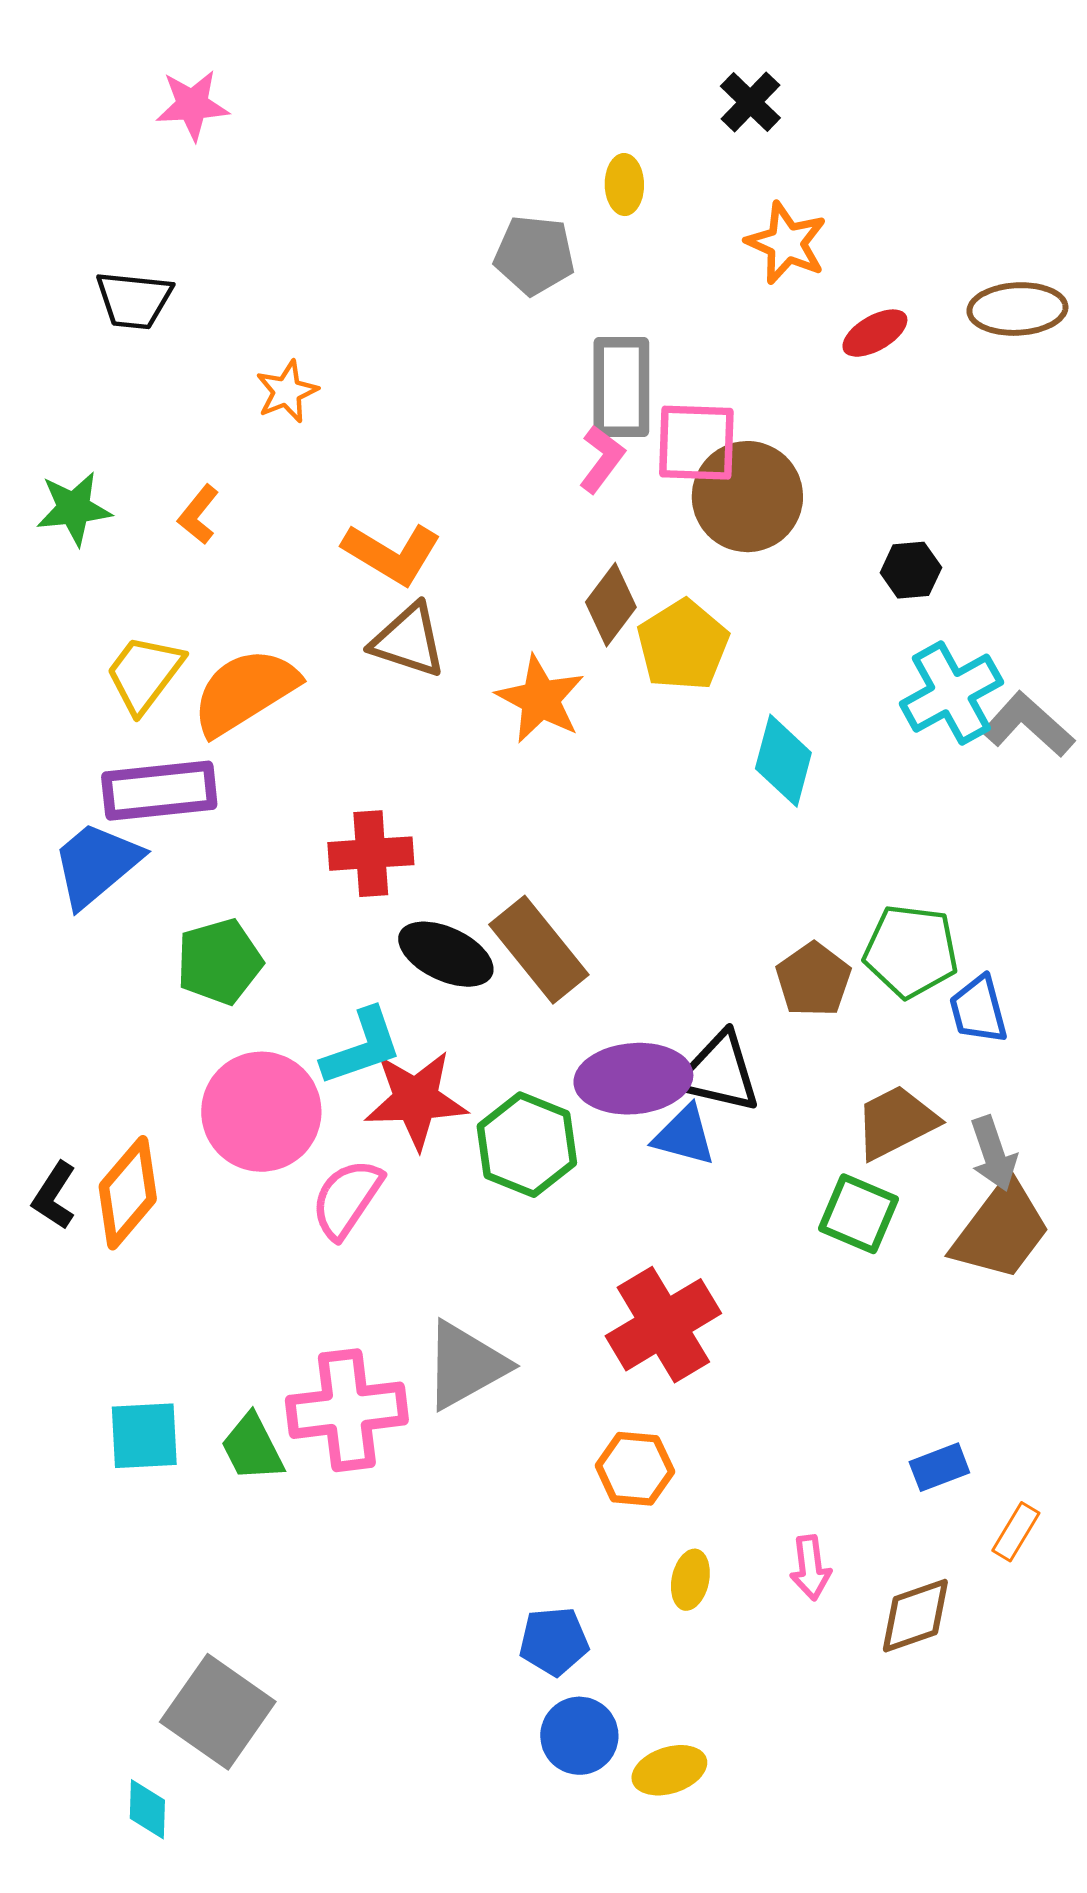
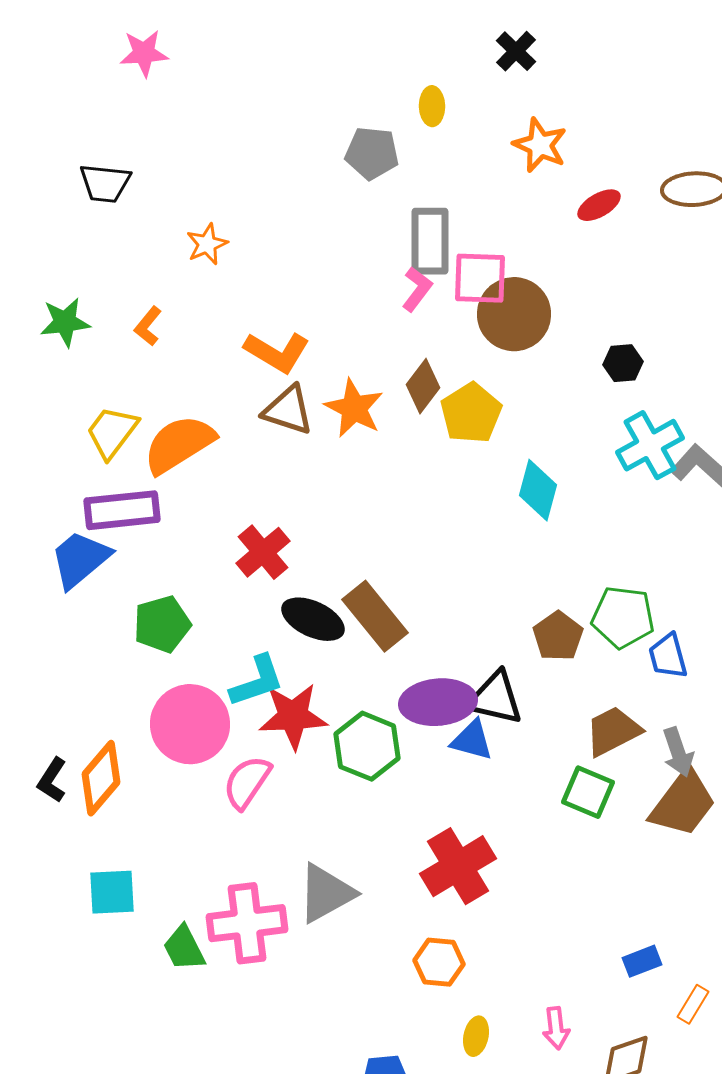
orange star: (540, 699) -> (354, 408), moved
red cross: (371, 854) -> (263, 552), turned -36
cyan square: (144, 1436) -> (112, 892), moved

